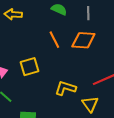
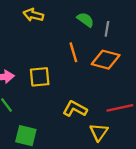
gray line: (88, 13) -> (107, 29), moved

